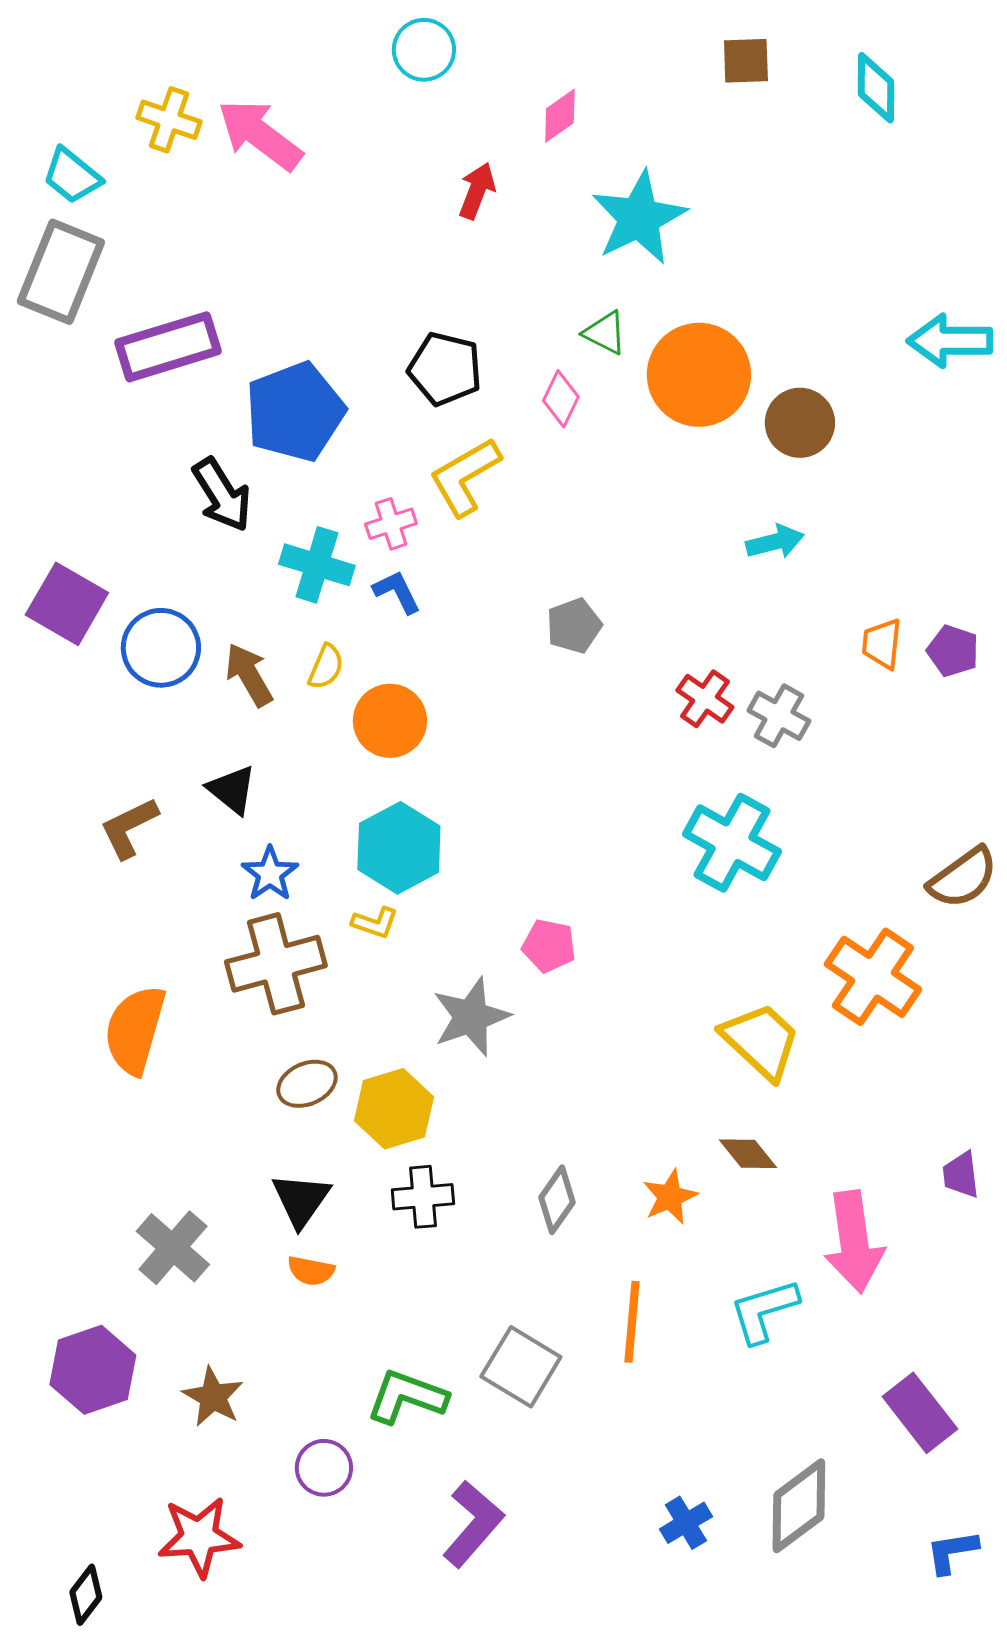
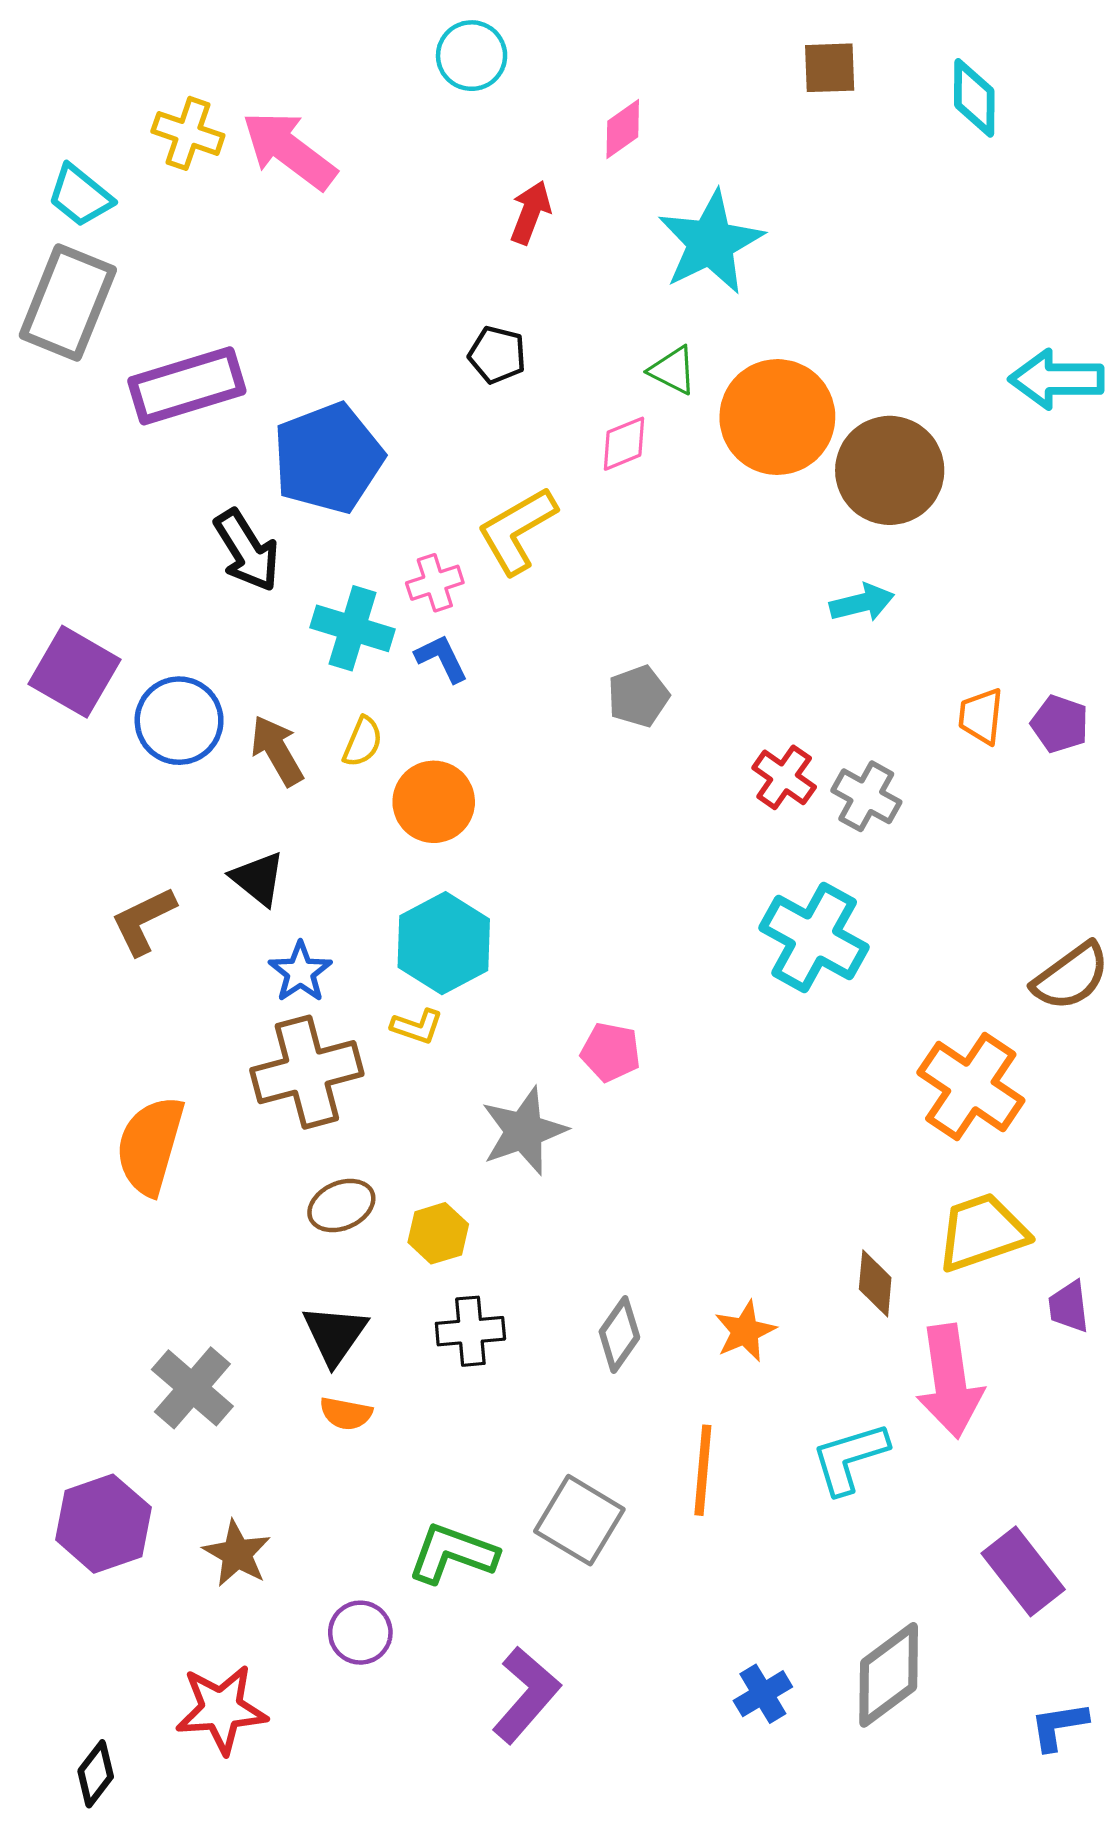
black pentagon: (445, 369) -> (497, 355), moved, size x0.7
pink diamond: (561, 399) -> (624, 444), turned 42
brown circle: (800, 423) -> (890, 470), size x1.4
yellow trapezoid: (761, 1041) -> (982, 1232), moved, turned -62
yellow hexagon: (394, 1109) -> (438, 1233), size x0.7
brown diamond: (748, 1154) -> (875, 1283), moved, turned 44

